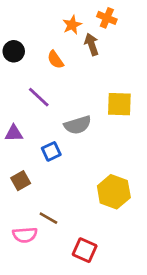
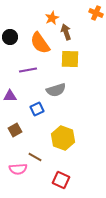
orange cross: (107, 18) -> (96, 13), moved
orange semicircle: (55, 60) -> (40, 43), size x1.6
purple line: (39, 97) -> (28, 70), turned -54
yellow square: (119, 104) -> (70, 59), moved
yellow hexagon: (114, 192) -> (63, 138), moved

